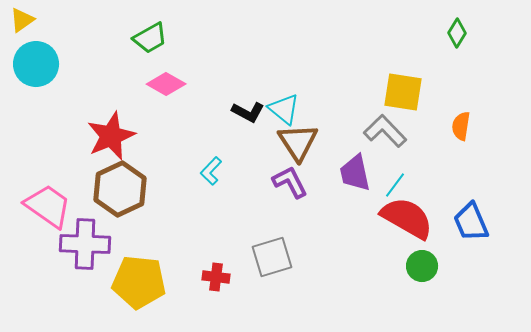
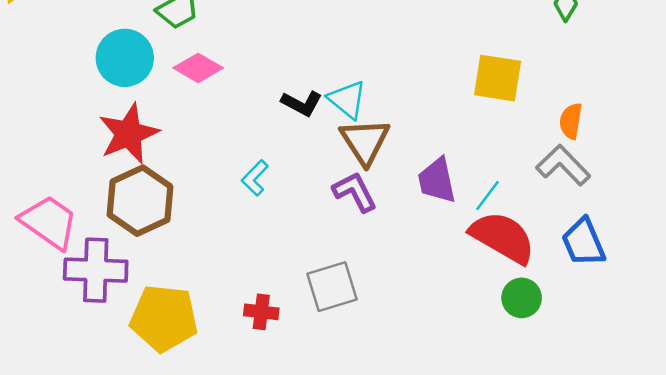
cyan circle: (36, 64) -> (125, 58), moved
gray L-shape: (385, 131) -> (563, 165), moved

